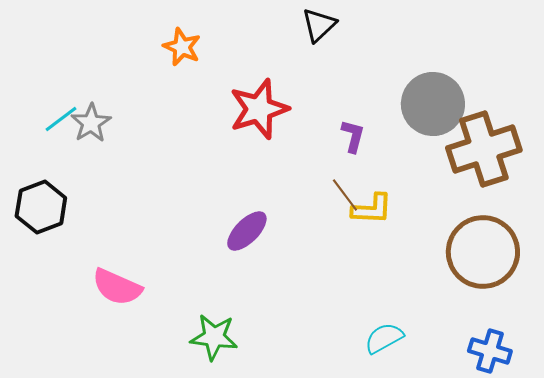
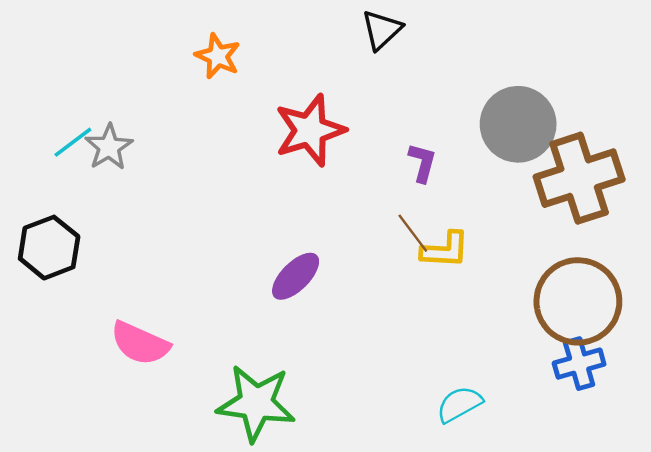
green star: (214, 337) -> (256, 403), size x1.4
blue cross: (490, 351) -> (579, 364), moved, turned -33

